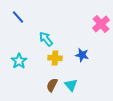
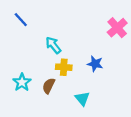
cyan star: (19, 61) -> (22, 82), moved
brown semicircle: (52, 85) -> (49, 86), moved

